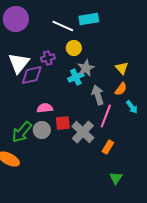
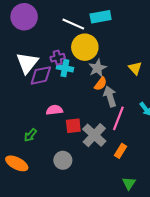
yellow circle: (74, 48) -> (85, 47), size x1.6
cyan cross: (76, 77) -> (65, 68), moved, turned 35
orange semicircle: (121, 89) -> (101, 84), moved
gray circle: (42, 130) -> (63, 160), moved
green arrow: (22, 132) -> (30, 135), size x0.6

